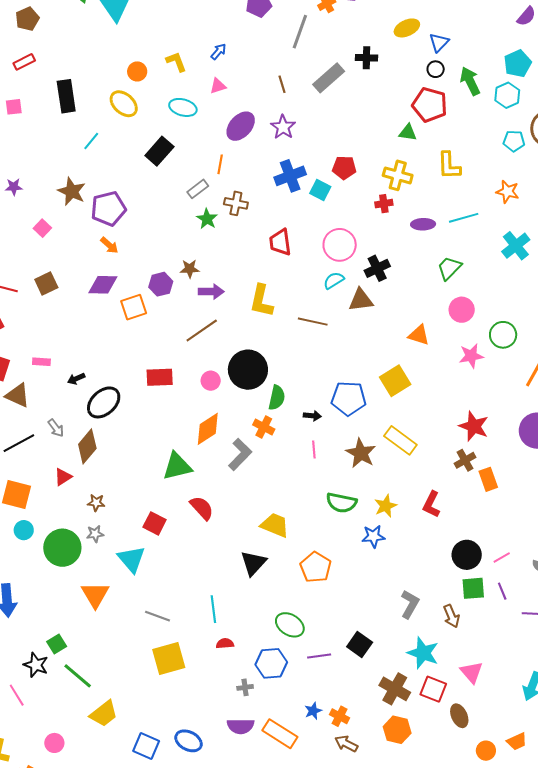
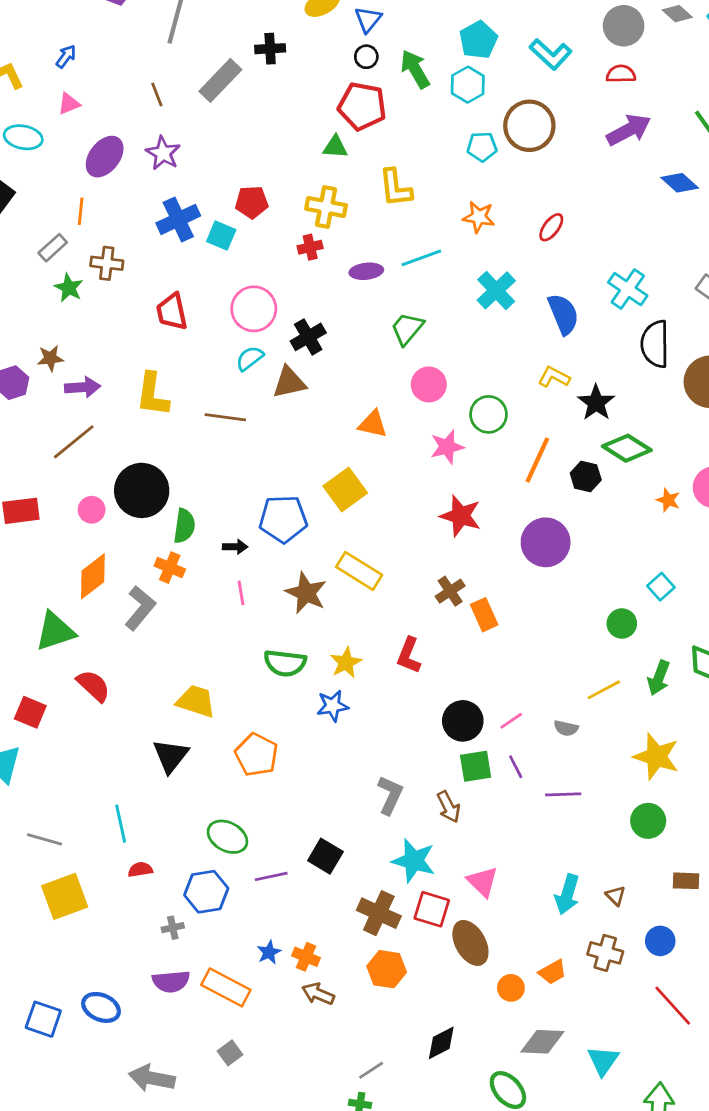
red star: (474, 426) -> (461, 516), moved
brown ellipse: (459, 716) -> (470, 943), size x1.4

